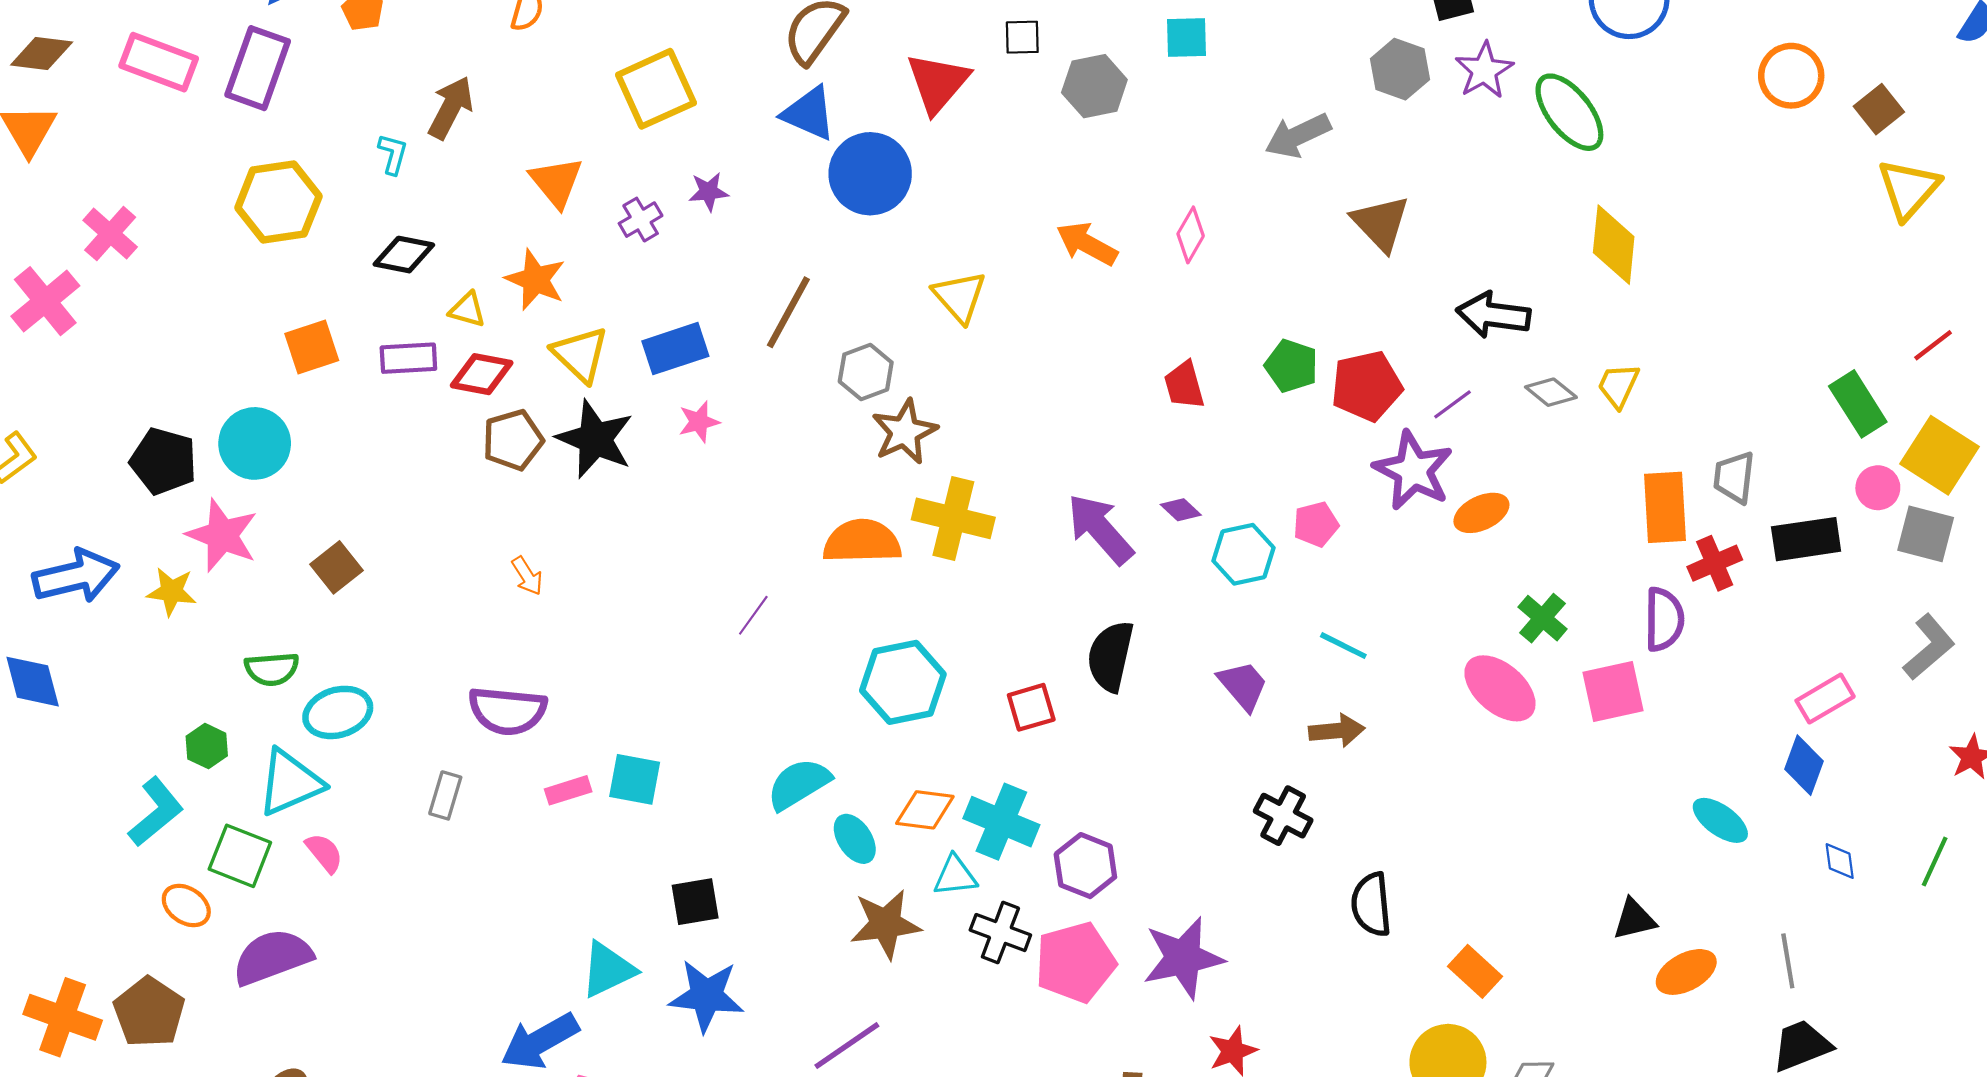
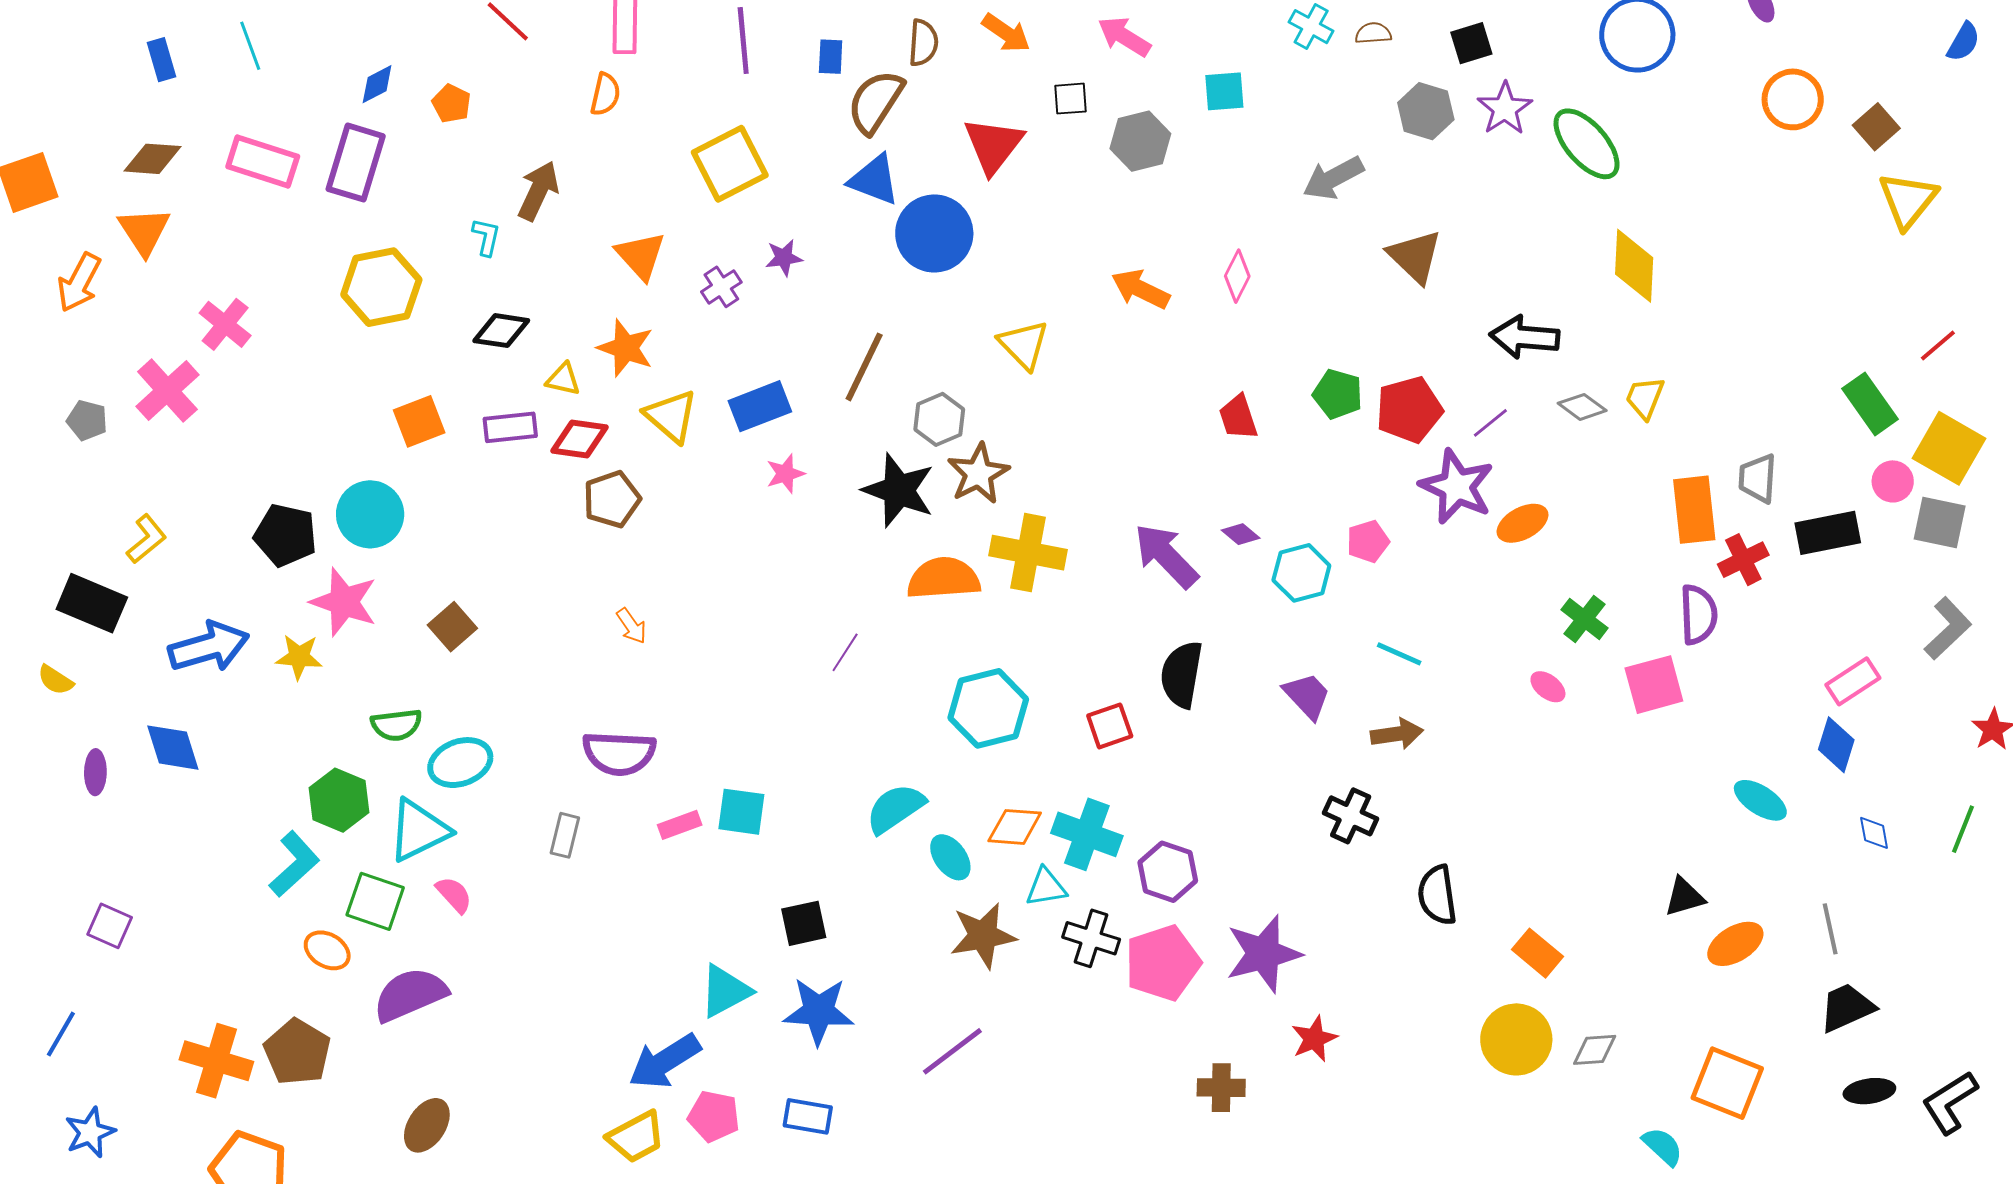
black star: (595, 439) -> (899, 490), moved
pink ellipse: (1500, 688) -> (1548, 687), size x0.5
green hexagon: (207, 746) -> (339, 800), size x1.5

